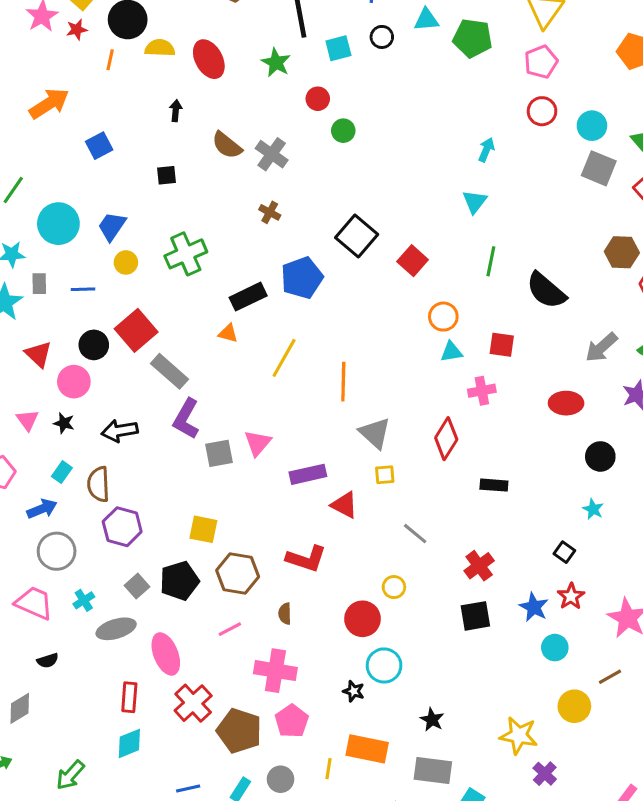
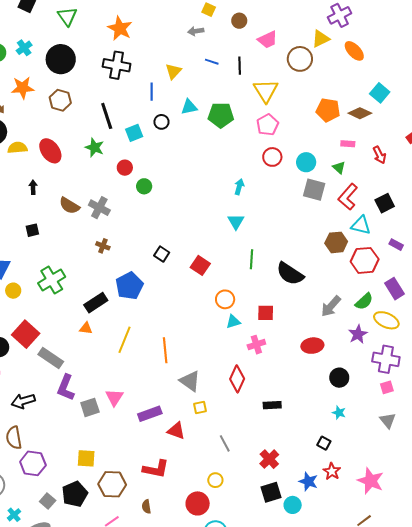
black square: (357, 236) -> (162, 254), size x0.6
gray line: (415, 534) -> (225, 443), turned 30
cyan circle: (555, 648) -> (293, 505), moved

